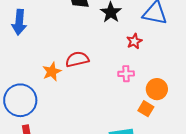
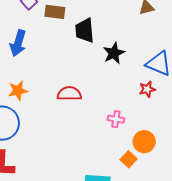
red star: (134, 41) -> (147, 89), moved
orange star: (52, 72) -> (18, 91), moved

